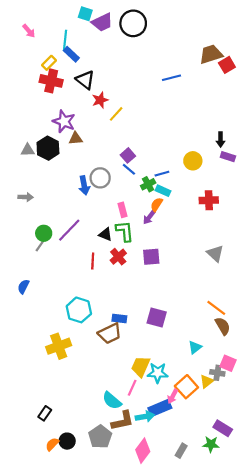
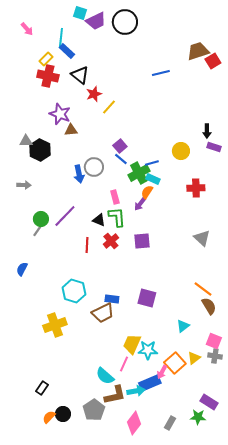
black hexagon: (48, 148) -> (40, 150), moved
green cross: (148, 184) -> (139, 173), size x1.5
gray cross: (217, 373) -> (215, 356), moved

